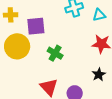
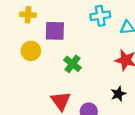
yellow circle: (17, 46) -> (31, 51), size x0.7

